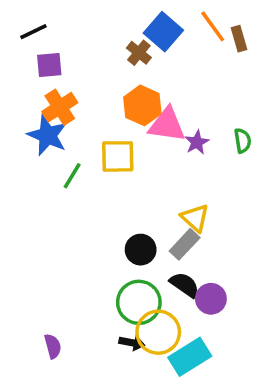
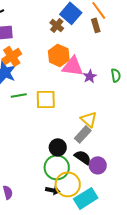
brown rectangle: (239, 39) -> (96, 25), moved
yellow square: (118, 156) -> (46, 99), moved
green line: (72, 176) -> (19, 95), turned 49
black circle: (141, 250) -> (58, 147), moved

